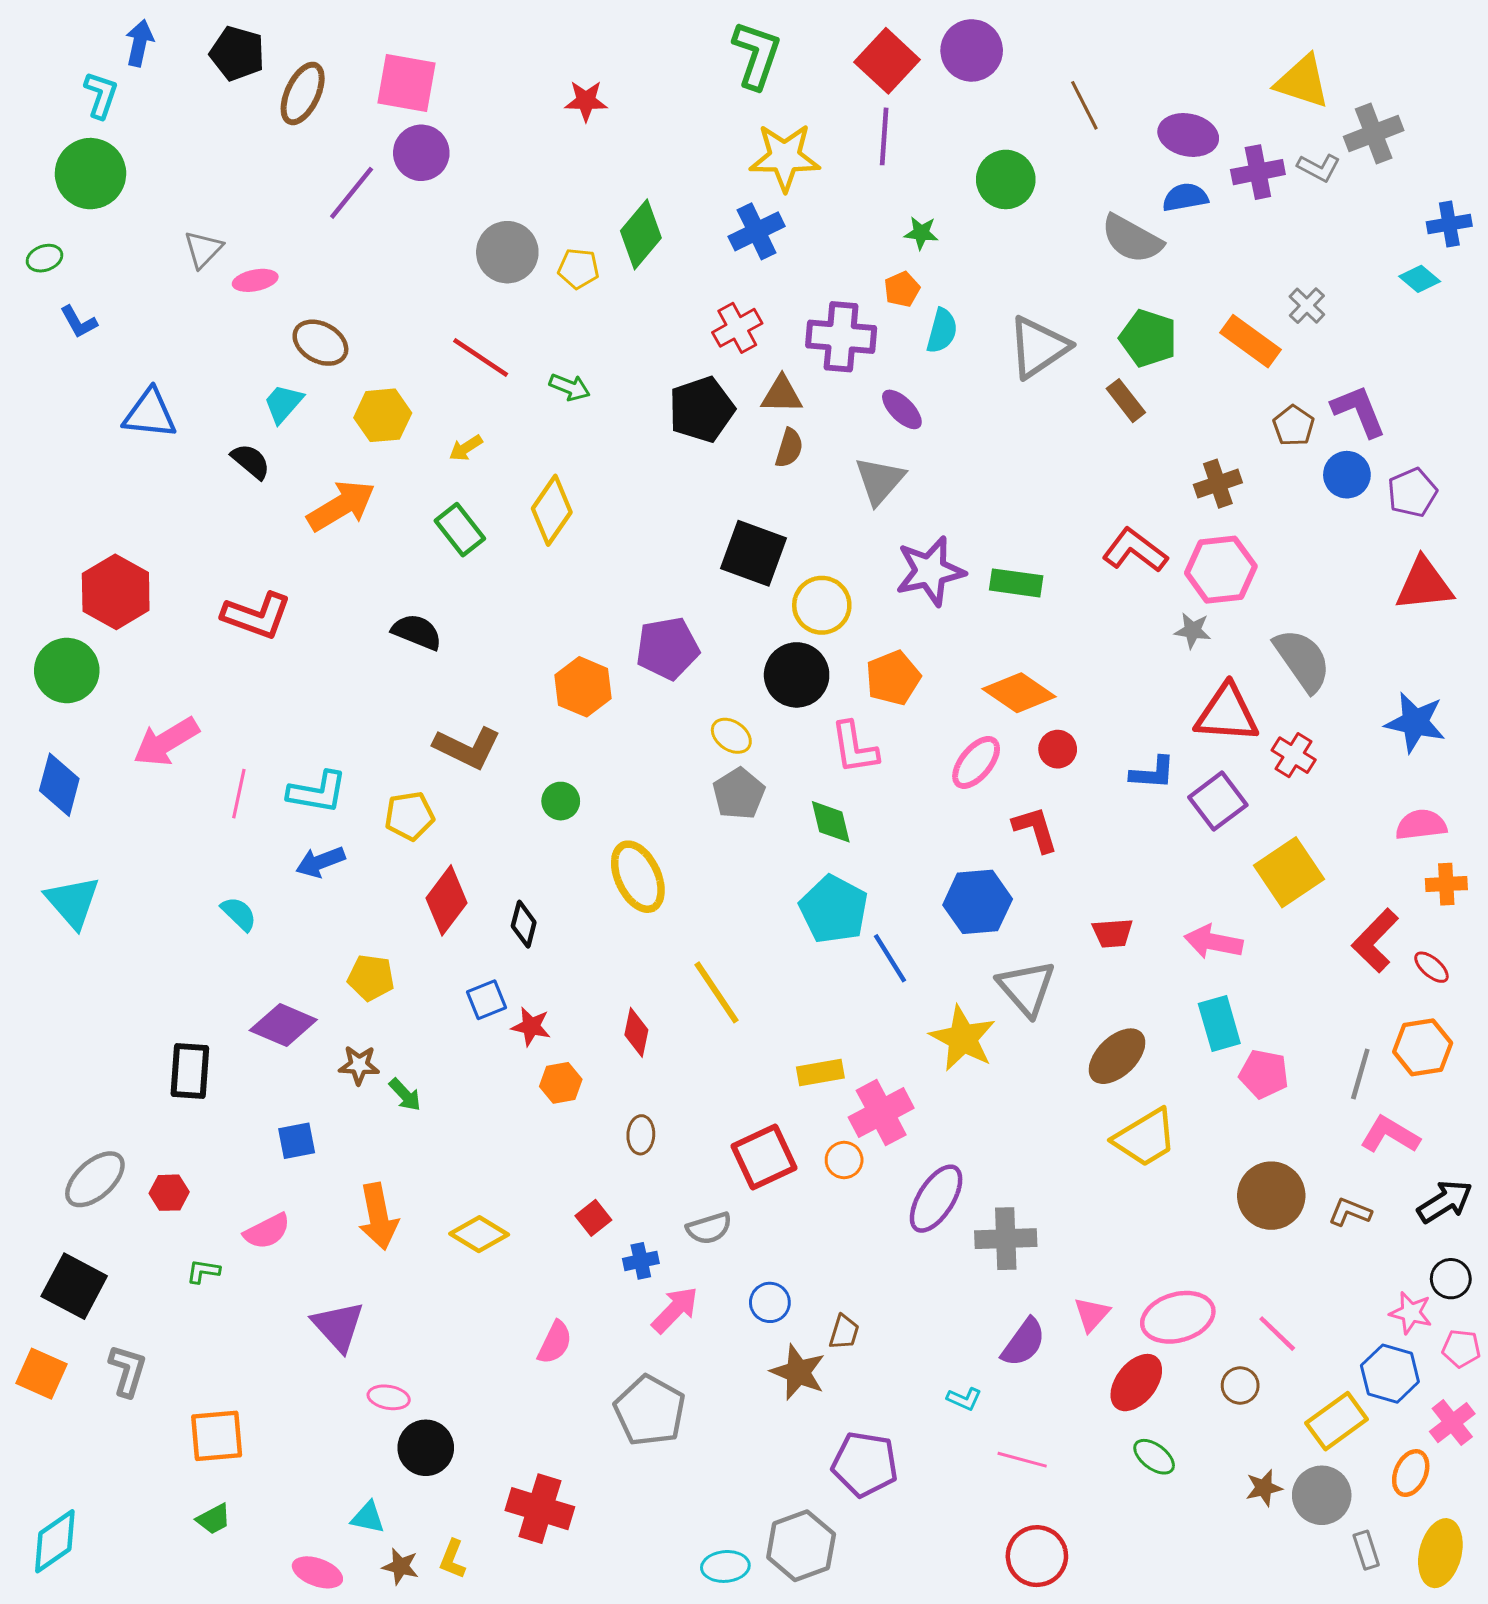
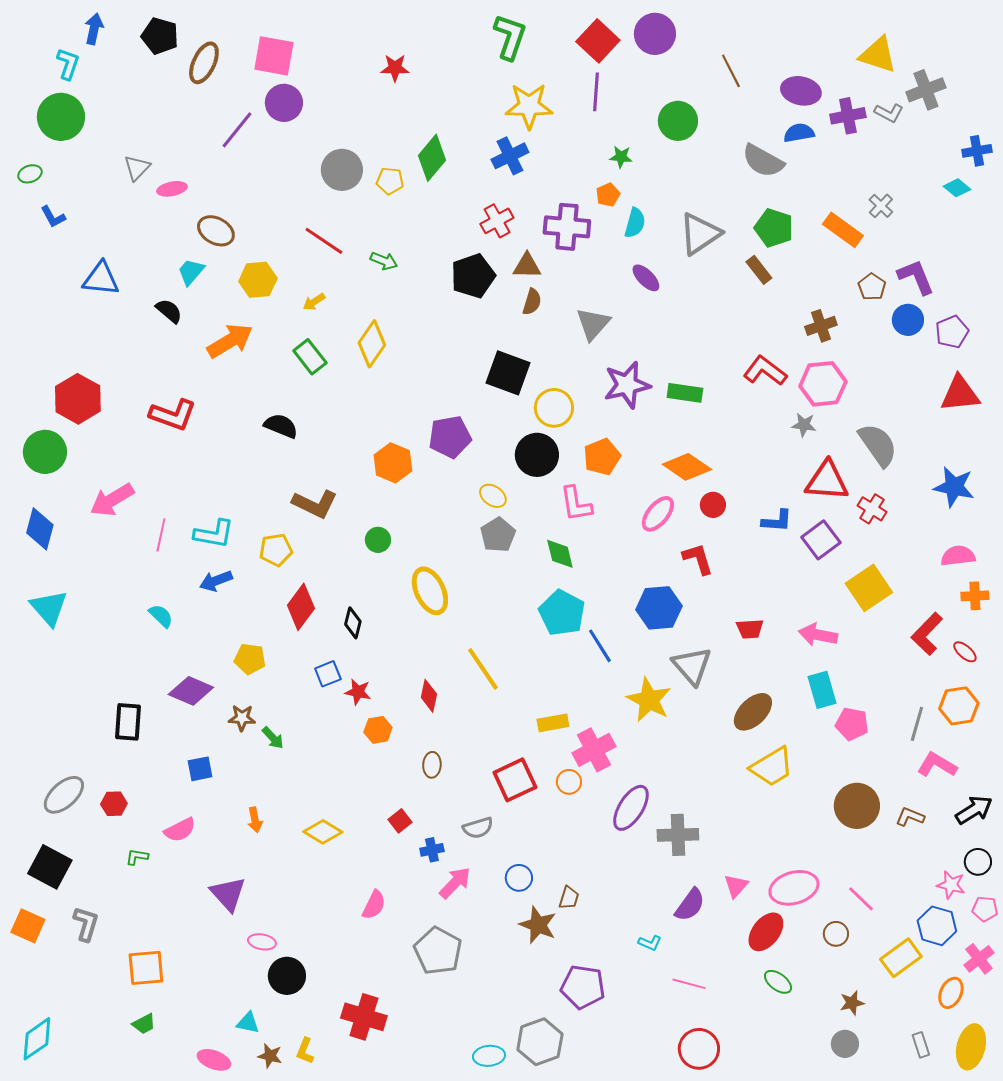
purple ellipse: (902, 409) -> (646, 278), moved
orange arrow: (378, 1216) -> (255, 820), size x0.6
gray circle: (1322, 1495) -> (845, 1044), moved, size x0.7

